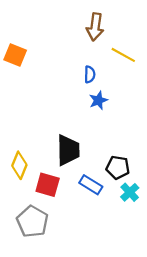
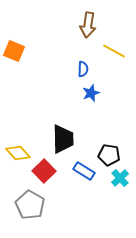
yellow diamond: (19, 165) -> (18, 153), turned -65
red square: (48, 185) -> (44, 171), turned 30

